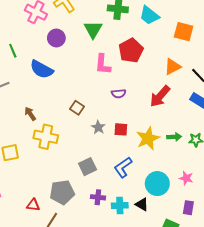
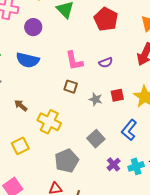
pink L-shape: (103, 64) -> (74, 61), moved
brown arrow: (30, 114) -> (21, 105), moved
yellow cross: (46, 137) -> (49, 122), turned 30
gray pentagon: (62, 192) -> (67, 161), moved
purple cross: (98, 197) -> (114, 164), turned -32

